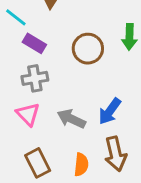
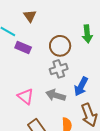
gray cross: (35, 78) -> (59, 69), moved

